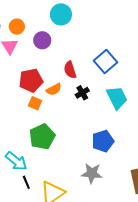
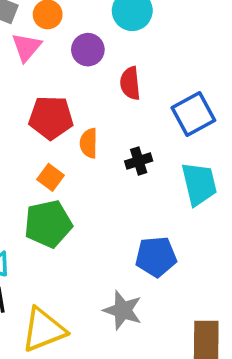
red semicircle: (70, 70) -> (130, 83), moved
orange semicircle: (54, 89) -> (89, 143), turned 105
orange square: (35, 103) -> (50, 177), moved

